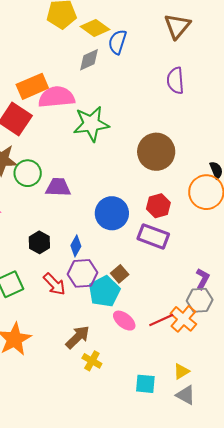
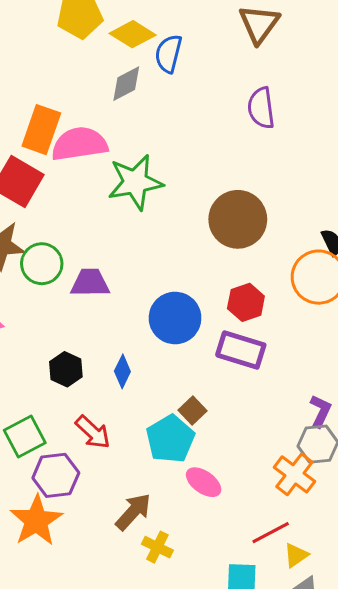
orange rectangle: (32, 86) -> (41, 130), turned -44
purple hexagon: (82, 273) -> (56, 475), moved
red line: (161, 320) -> (271, 533), moved

